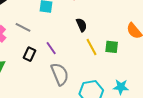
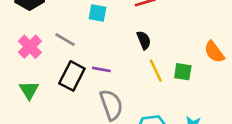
purple line: (51, 48) -> (101, 69), turned -48
black rectangle: (29, 54) -> (72, 76), size x1.5

